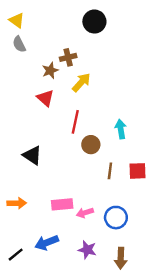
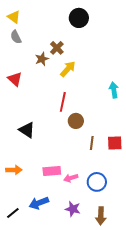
brown cross: (68, 57) -> (57, 48), turned -32
red triangle: (45, 98) -> (15, 79), moved
cyan arrow: (121, 129) -> (114, 90), moved

